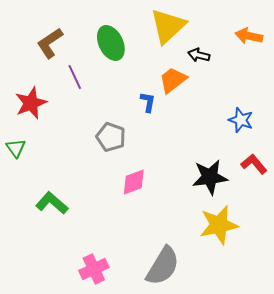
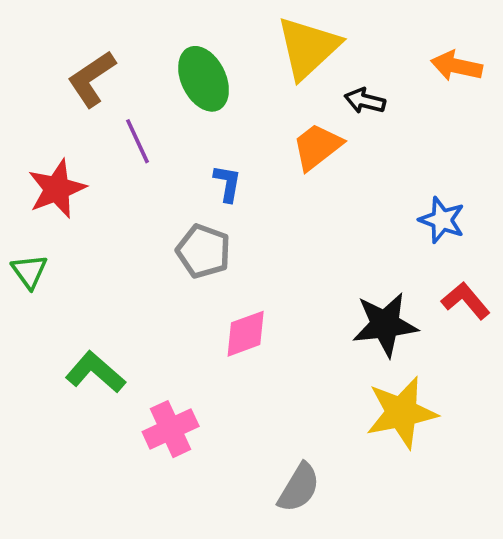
blue L-shape: (148, 102) -> (227, 183), moved
gray semicircle: (163, 266) -> (299, 488), size x0.7
pink cross: (94, 269) -> (171, 429), moved

